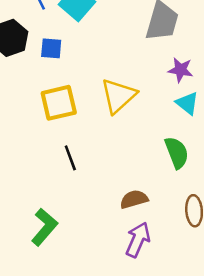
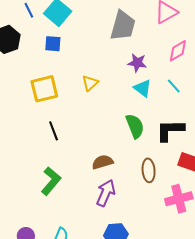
blue square: (51, 48) -> (53, 44), moved
yellow triangle: (118, 96) -> (90, 83), size x0.6
green L-shape: (44, 227) -> (51, 181), moved

